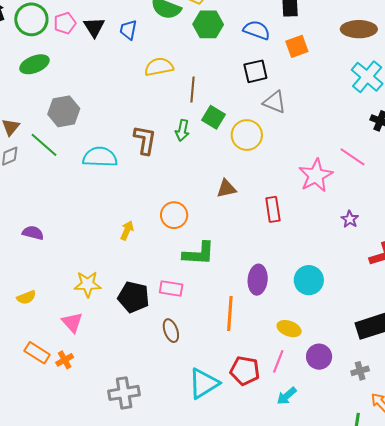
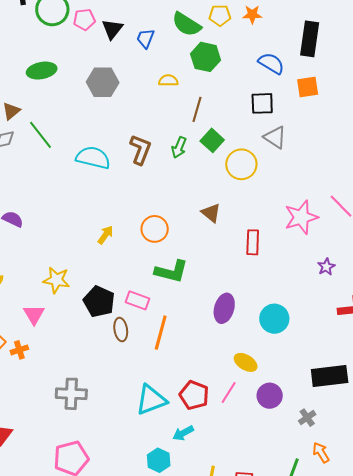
green hexagon: (208, 24) -> (206, 57), moved
green ellipse: (34, 64) -> (42, 71), moved
yellow semicircle: (159, 67) -> (168, 80), size x0.7
gray hexagon: (64, 111) -> (103, 82), moved
brown triangle: (226, 189) -> (211, 213), turned 40
orange line: (230, 314) -> (161, 333), moved
brown ellipse: (171, 331) -> (121, 329), moved
gray cross: (360, 371) -> (307, 418), turned -30
cyan arrow: (287, 396) -> (183, 433), moved

